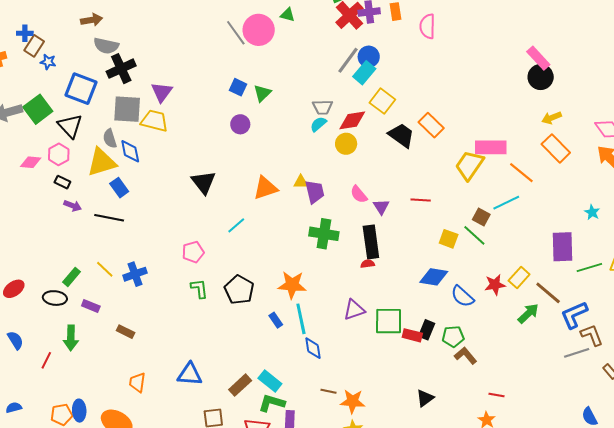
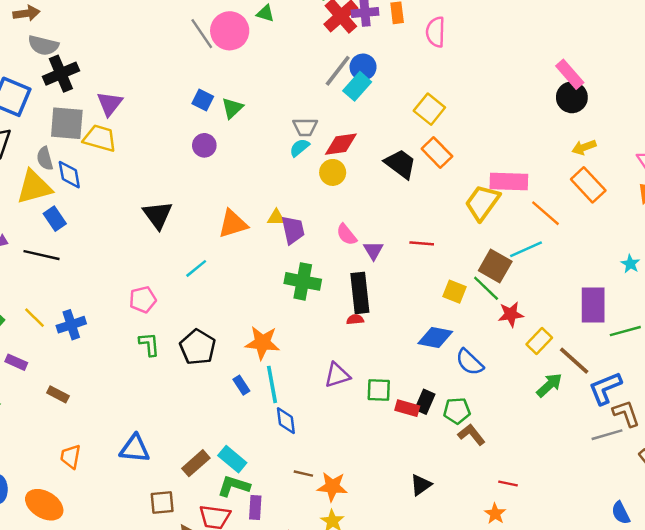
yellow square: (382, 101) -> (429, 109), moved
brown square: (481, 217) -> (495, 266), size x1.5
red star: (495, 285) -> (511, 314), moved
green square: (389, 321) -> (379, 390), size x0.7

